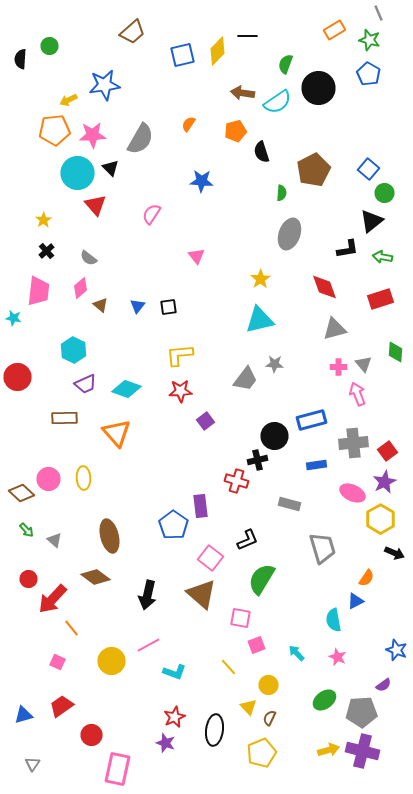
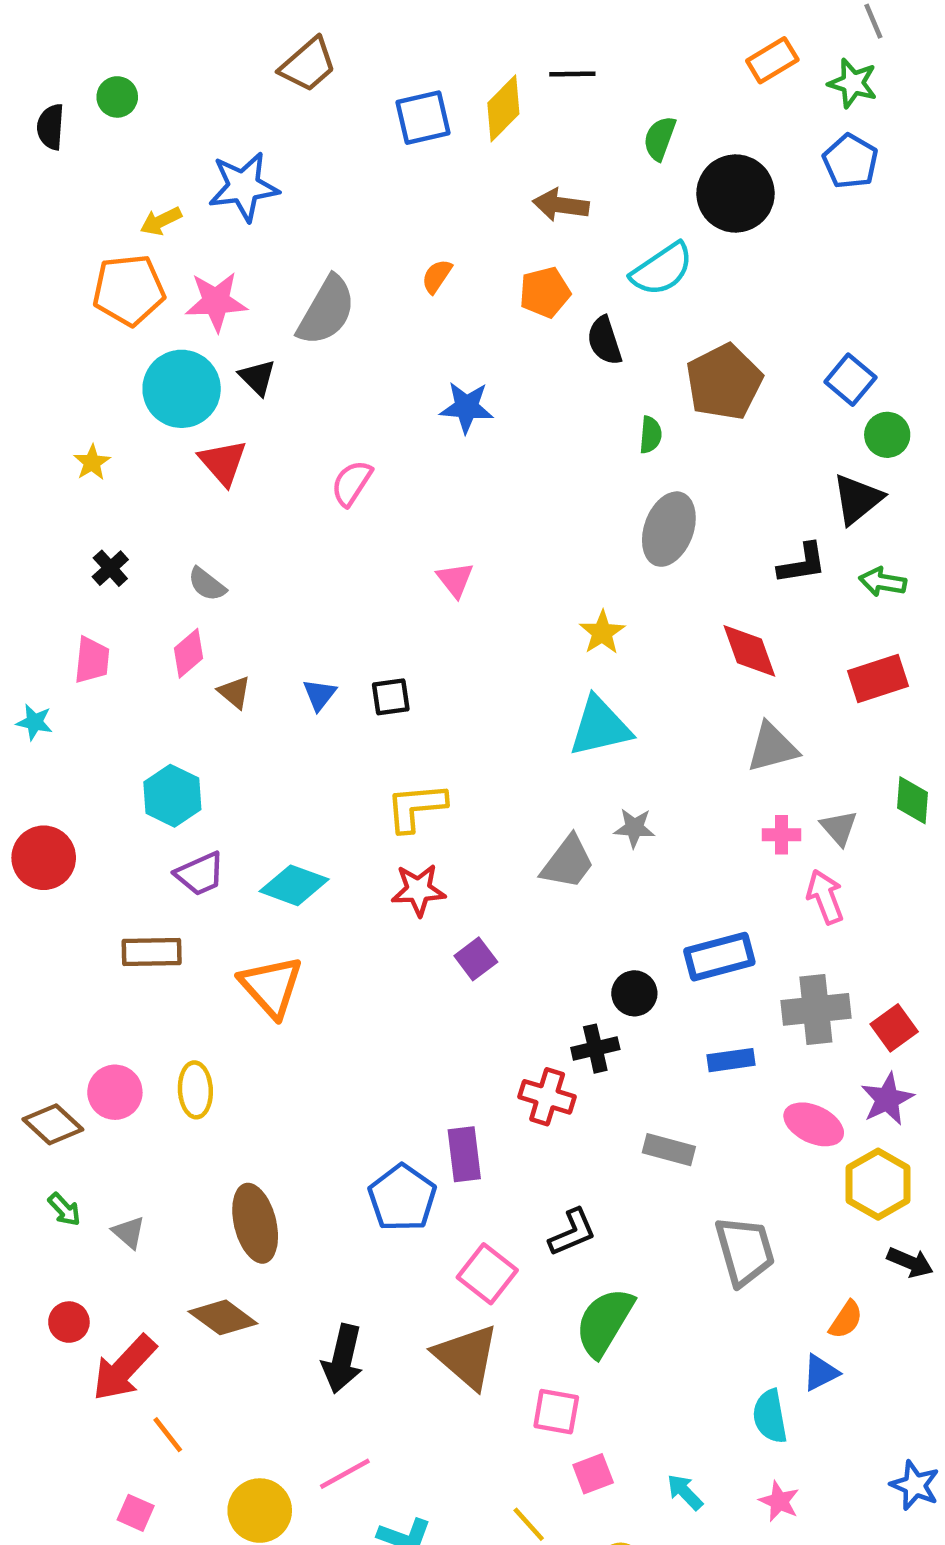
cyan semicircle: (278, 102) -> (662, 269), moved
yellow star: (44, 220) -> (92, 462), moved
pink trapezoid: (38, 291) -> (92, 660), size x0.7
black circle: (274, 436) -> (634, 993), size x0.7

